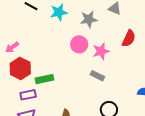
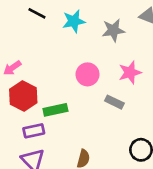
pink circle: (79, 44) -> (88, 74), moved
gray rectangle: (97, 76) -> (114, 102), moved

